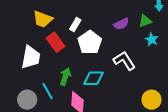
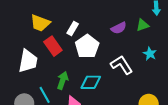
cyan star: (152, 39) -> (150, 54), moved

